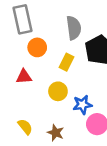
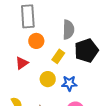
red triangle: (24, 77) -> (22, 63), turned -40
blue star: (82, 105) -> (69, 83), moved

